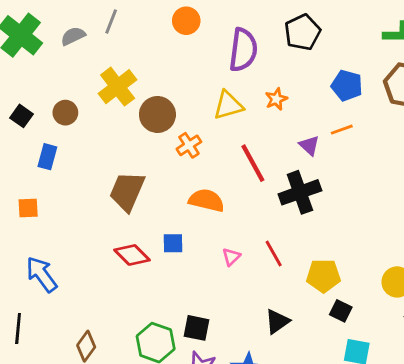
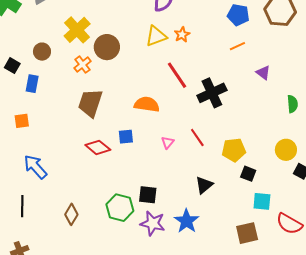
orange star: (276, 99) -> (182, 35), moved
black square: (21, 116) -> (12, 66), moved
orange cross: (189, 145) -> (82, 65), moved
purple triangle: (309, 145) -> (263, 73), moved

